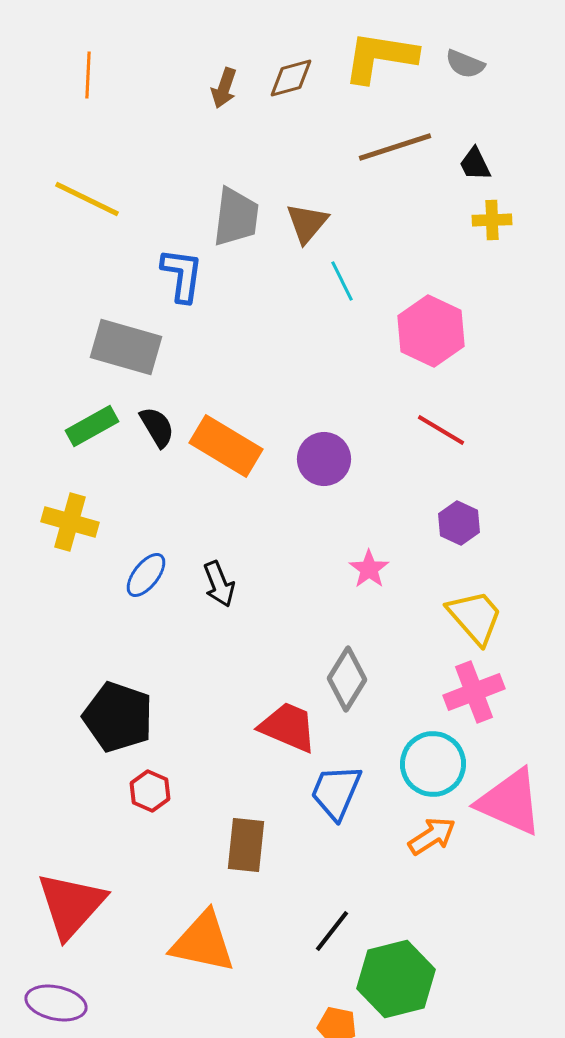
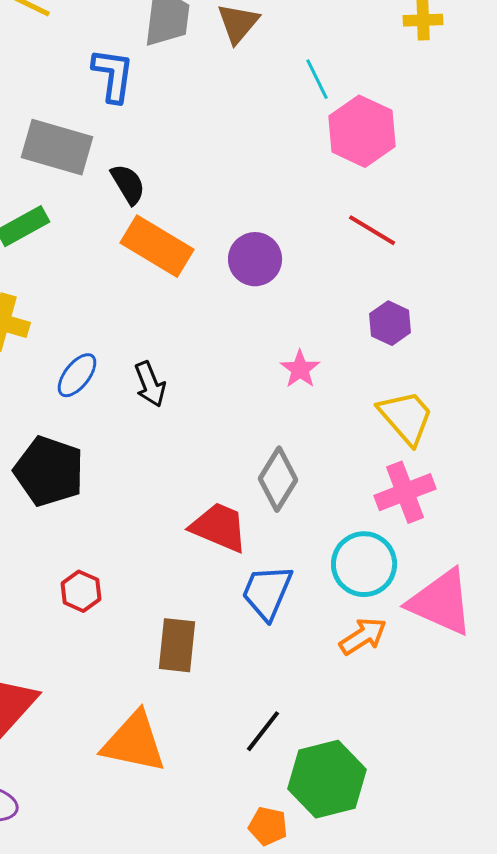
cyan line: (342, 281) -> (317, 79), moved
black semicircle: (157, 427) -> (128, 184), moved
black pentagon: (118, 717) -> (49, 471), moved

